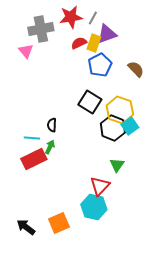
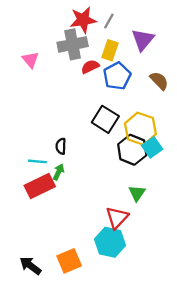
gray cross: (41, 29) -> (73, 44), moved
purple triangle: (107, 34) -> (143, 40), moved, turned -30
red semicircle: (79, 43) -> (90, 67), moved

